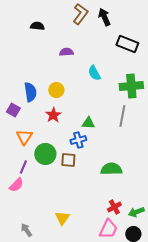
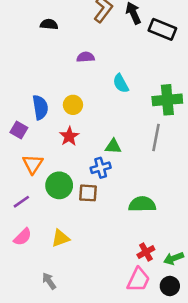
black rectangle: (127, 44) -> (162, 29), moved
purple line: (23, 167) -> (21, 202), moved, turned 32
pink semicircle: (16, 185) -> (23, 237), moved
yellow triangle: (62, 218) -> (60, 238), moved, turned 35
gray arrow: (26, 230) -> (49, 281), moved

